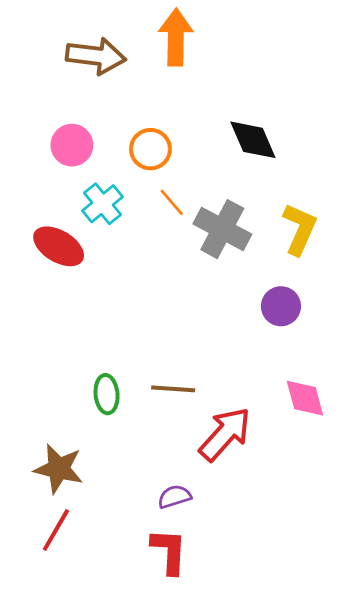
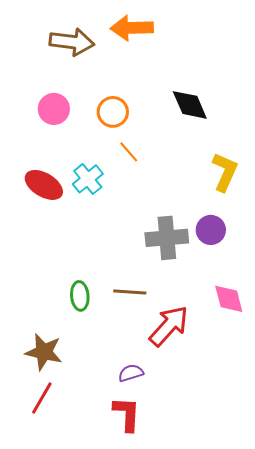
orange arrow: (176, 37) -> (132, 28), turned -93
cyan cross: (103, 204) -> (88, 179), moved
gray cross: (222, 229) -> (167, 238), moved, turned -33

